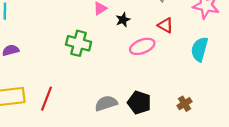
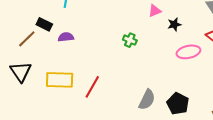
green cross: (79, 43) -> (130, 40), size x0.6
gray semicircle: (106, 103) -> (147, 100), turned 125

